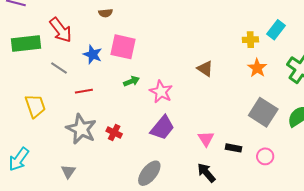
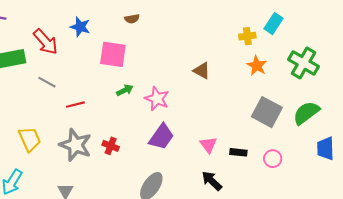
brown semicircle: (106, 13) -> (132, 19), moved
blue star: (93, 54) -> (80, 27), moved
yellow trapezoid: (35, 106) -> (30, 139), moved

